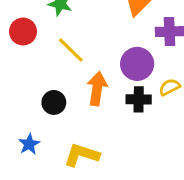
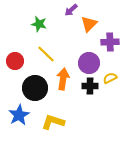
red circle: (23, 32) -> (15, 61), moved
black circle: (54, 102) -> (35, 88), size x1.6
blue star: (29, 144) -> (19, 115), size x1.5

